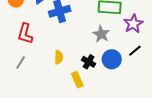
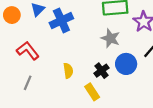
red L-shape: (25, 34) -> (28, 51), turned 135
black cross: (89, 62) -> (101, 71), turned 32

